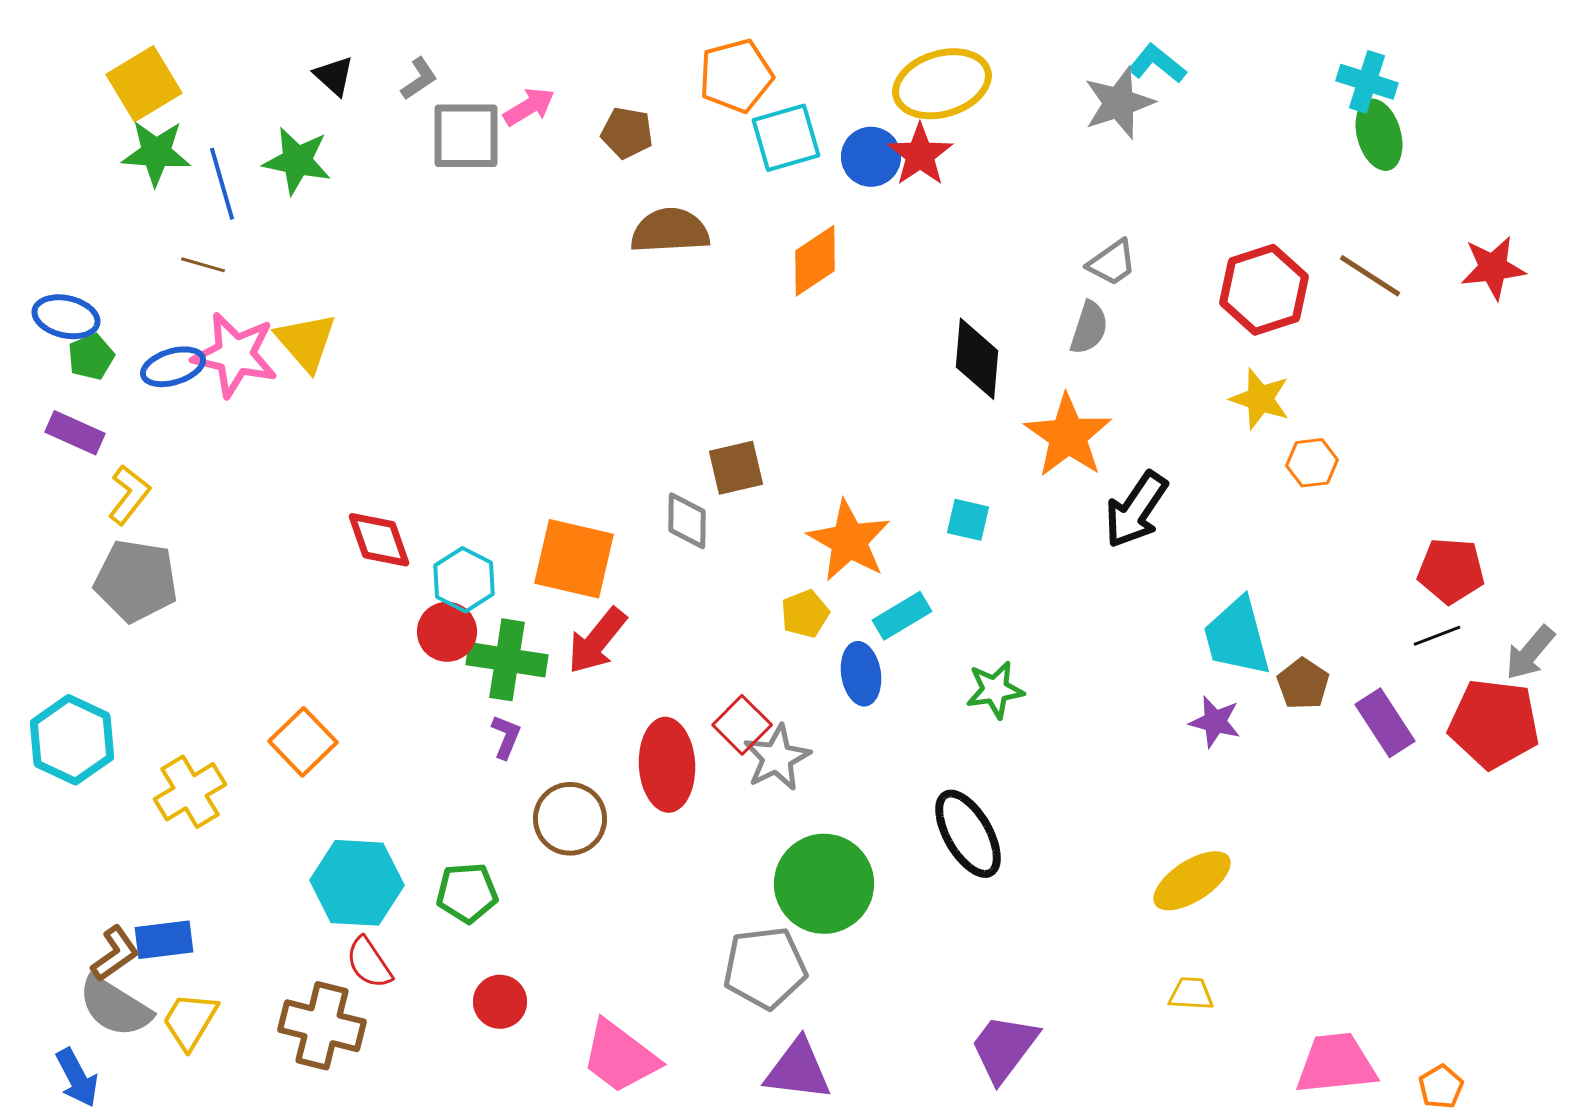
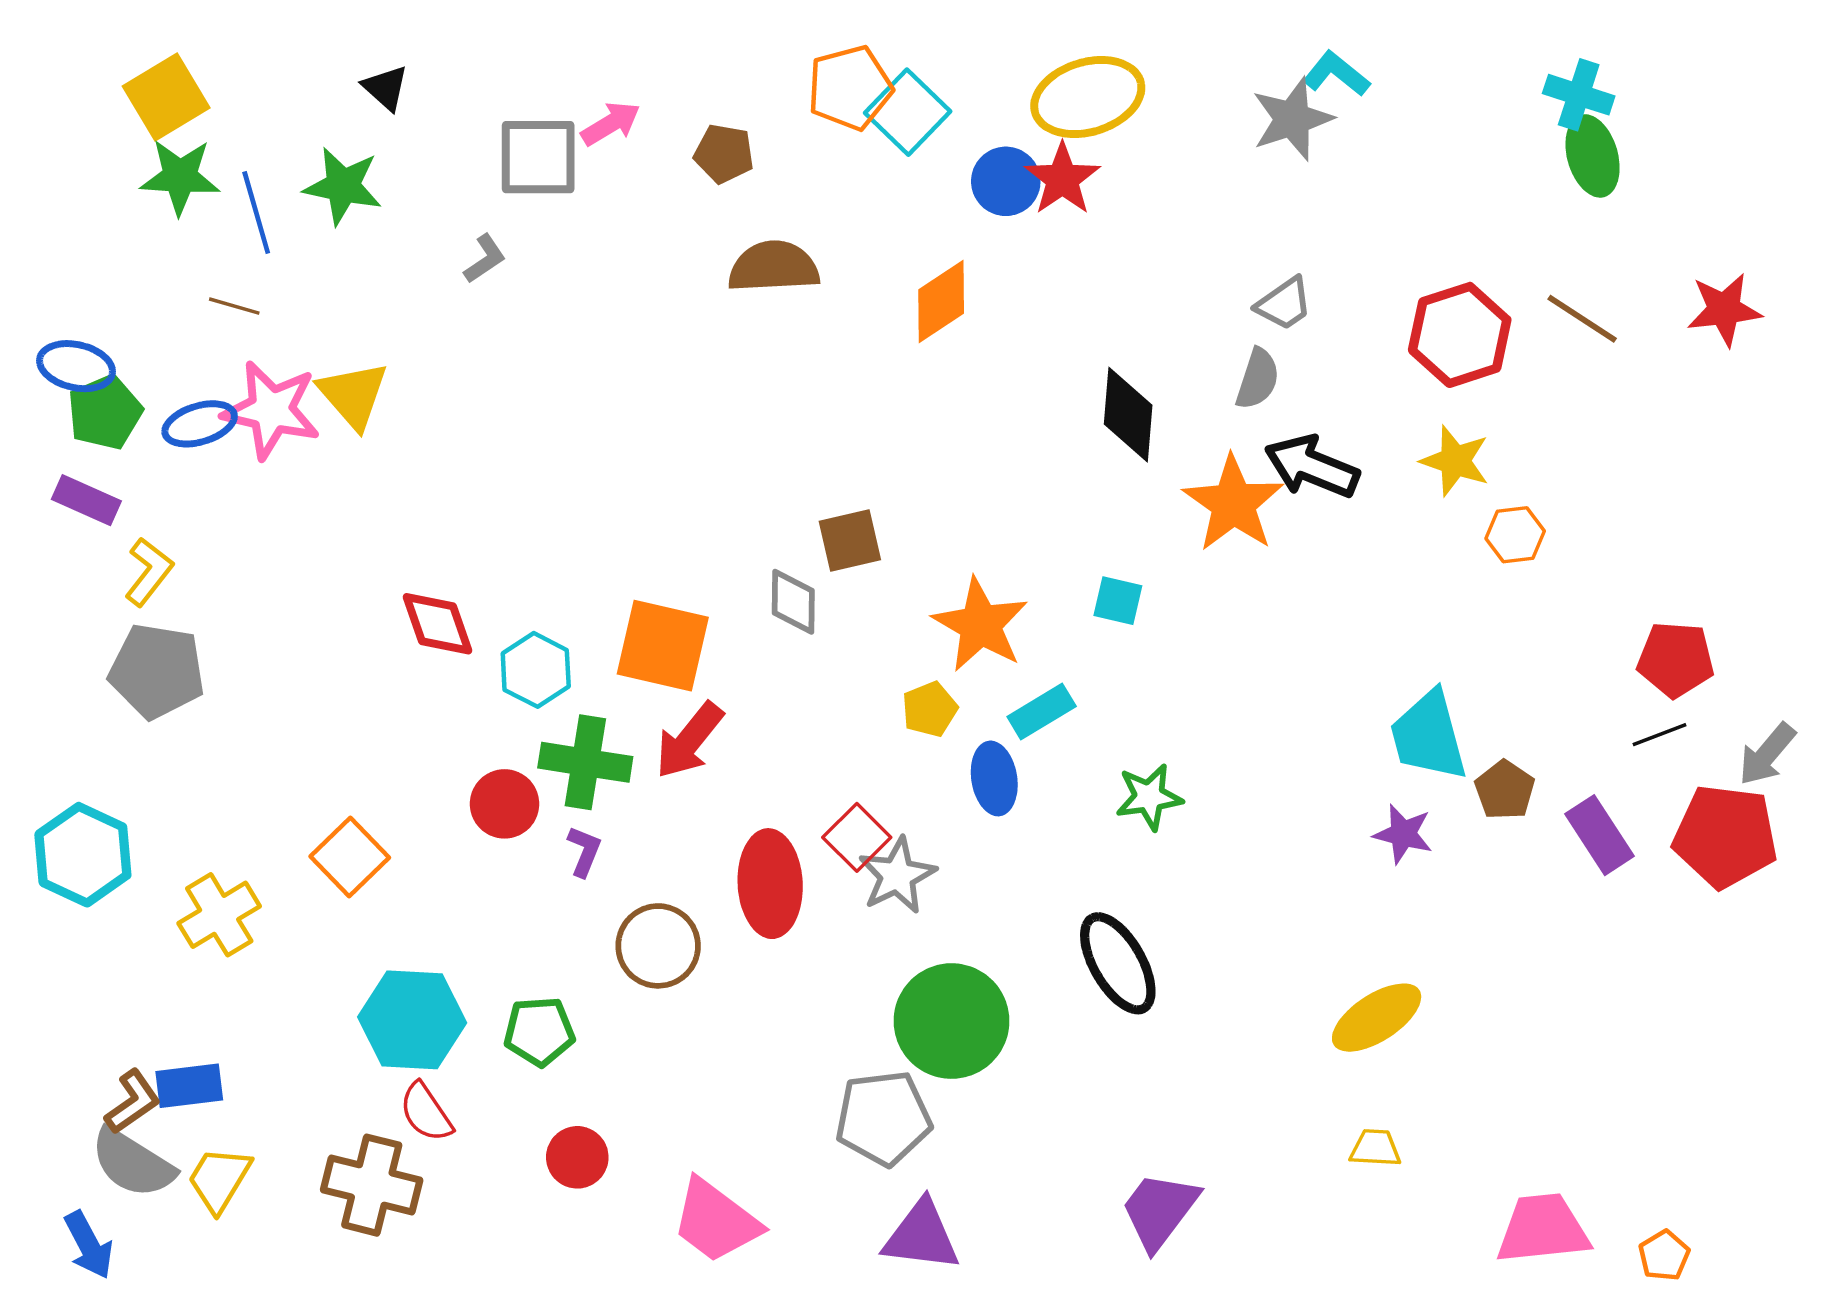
gray L-shape: (419, 79) -> (485, 259), moved
cyan square: (786, 138) -> (908, 112), moved, turned -30
green pentagon: (91, 357) -> (105, 412), size x1.4
black arrow: (1136, 510) -> (1312, 467), moved, turned 78
red circle: (447, 632) -> (505, 804), moved

